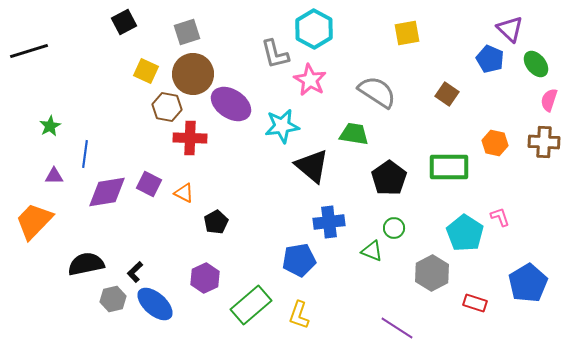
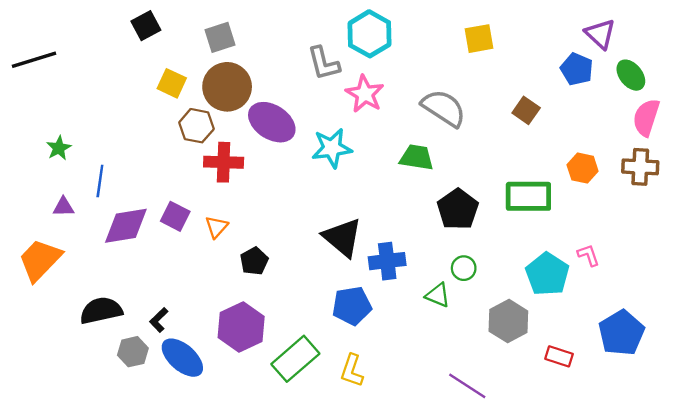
pink semicircle: (549, 100) -> (646, 117), size x1.4
black triangle: (312, 166) -> (342, 238), moved
orange triangle: (184, 193) -> (216, 227), turned 45
purple hexagon: (205, 278) -> (241, 327), size x1.4

